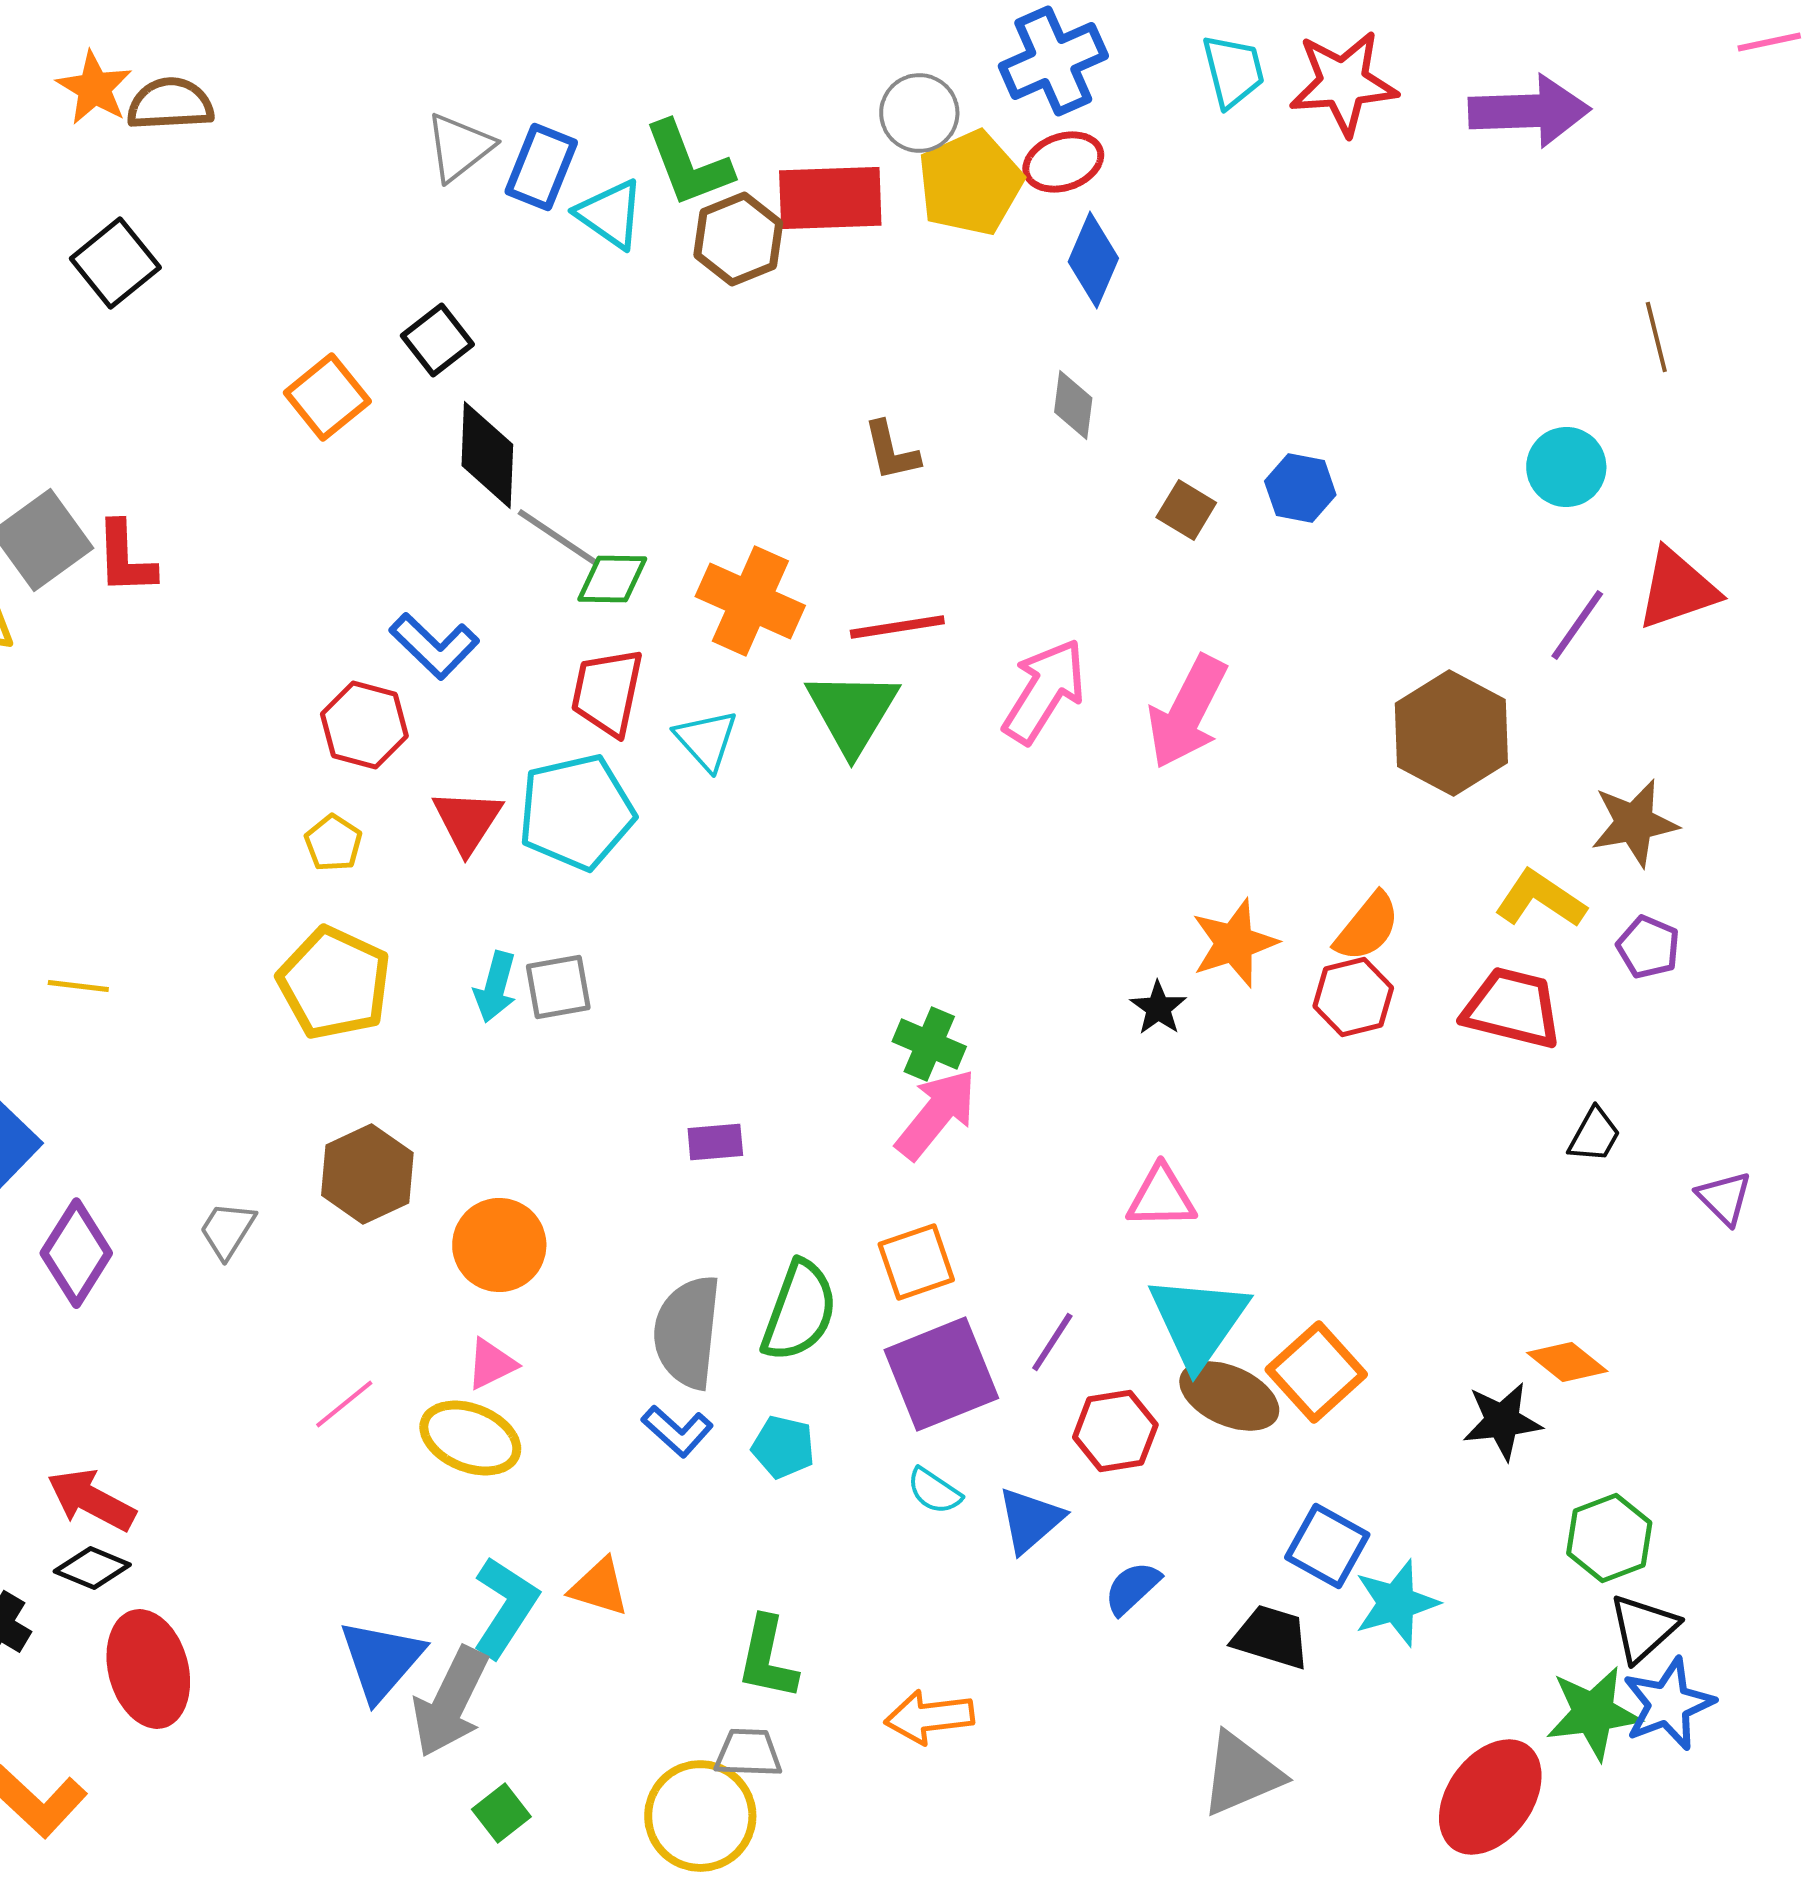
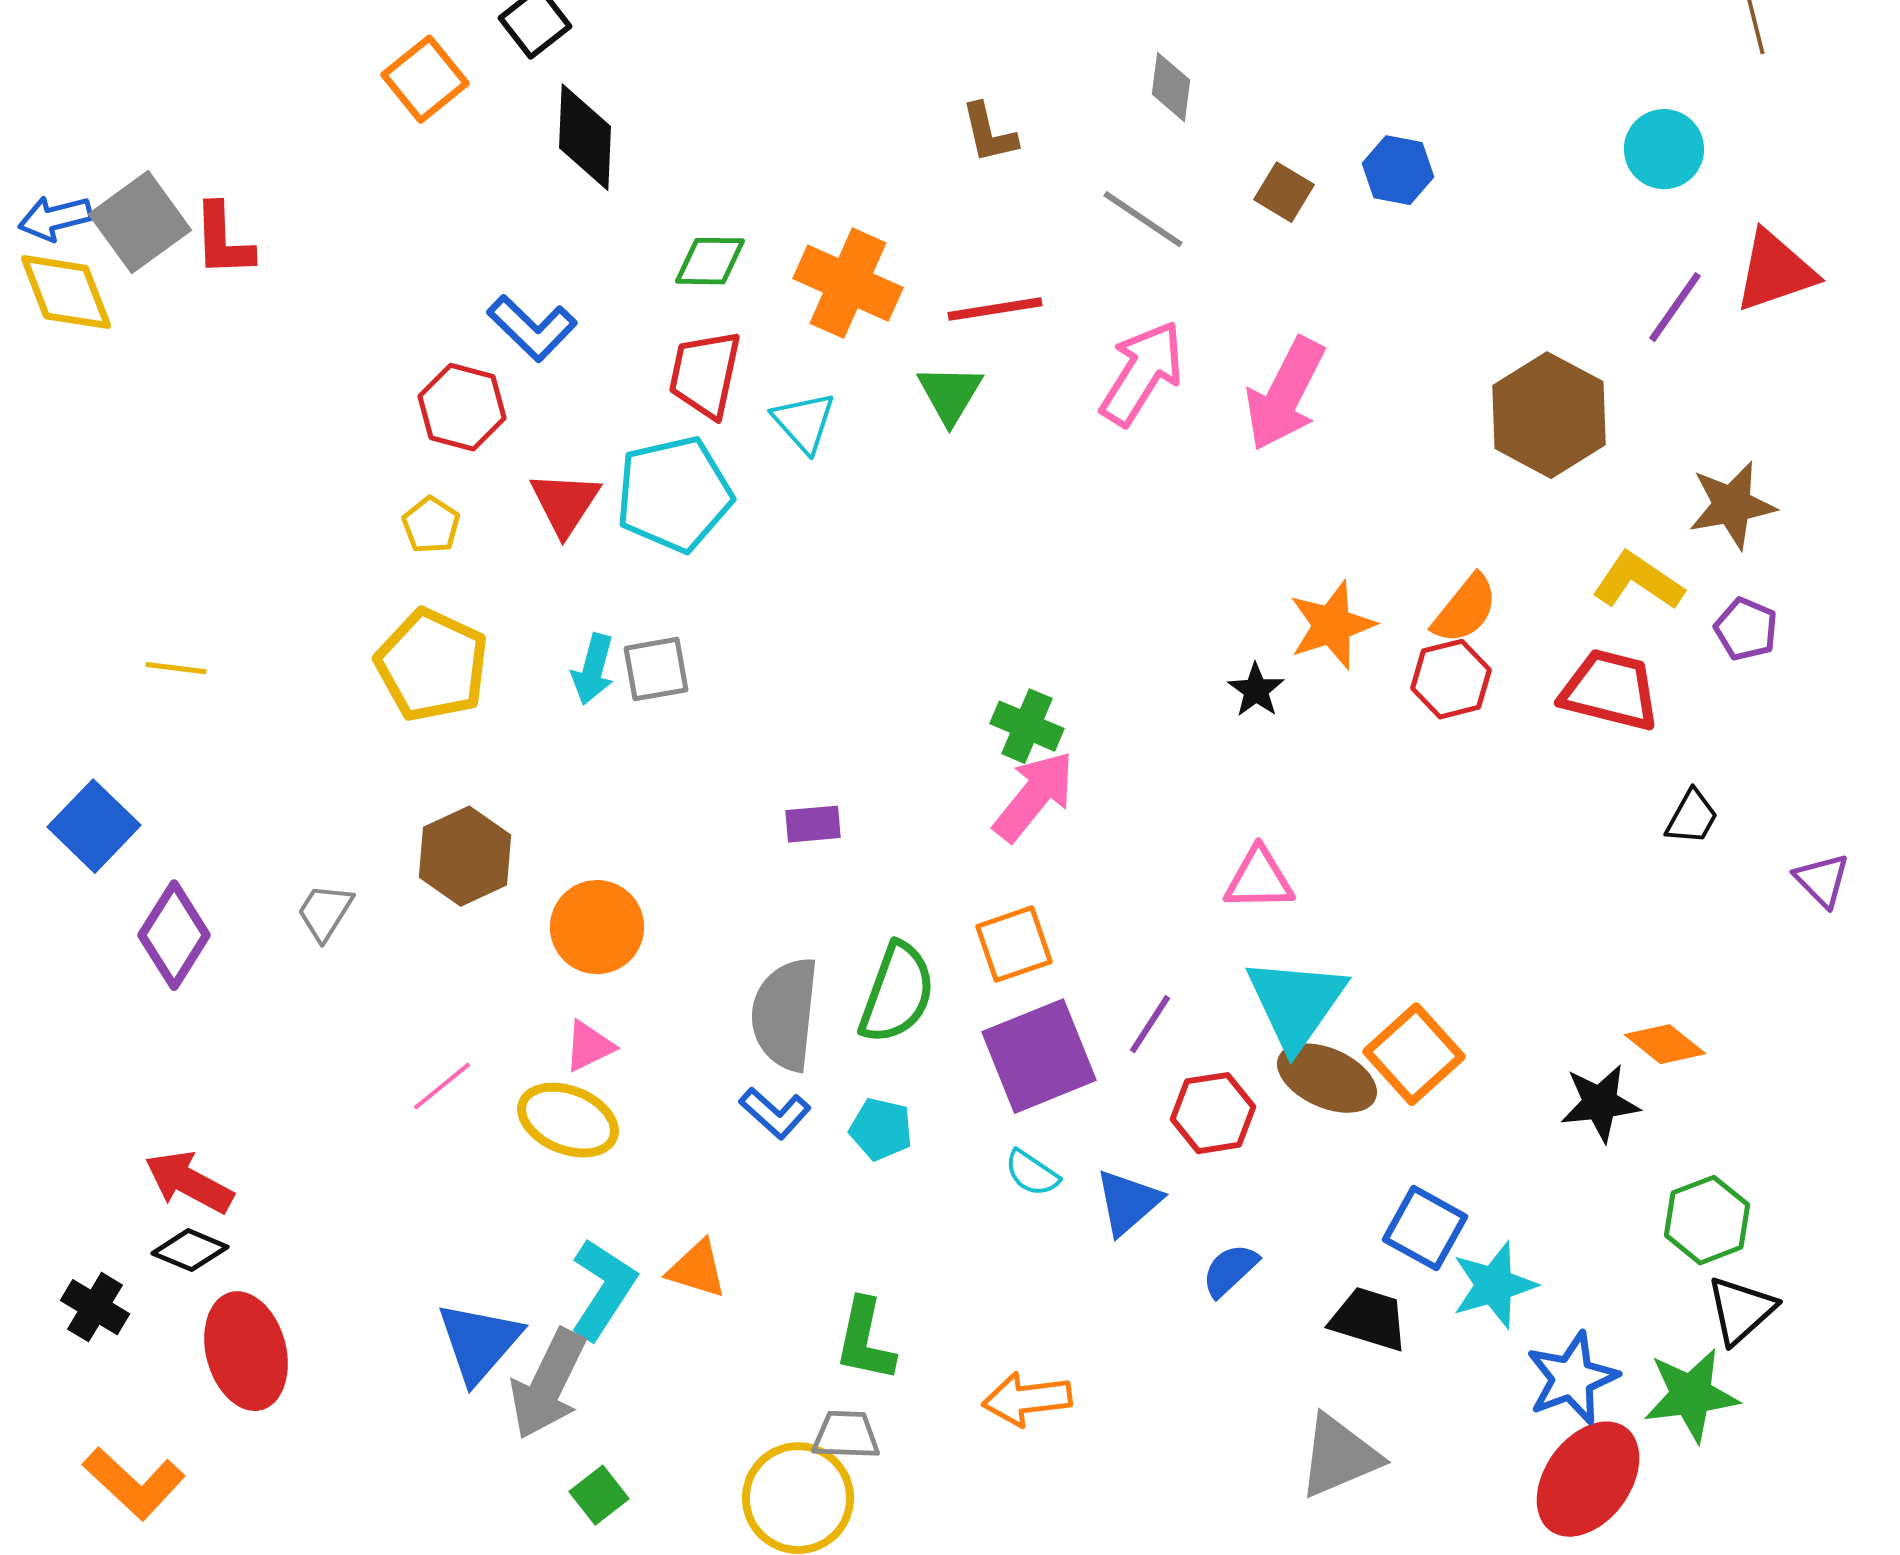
gray line: (557, 537) -> (1143, 219), moved
green triangle: (852, 712) -> (950, 394), size x0.7
blue star: (1668, 1704) -> (1572, 1378), moved

